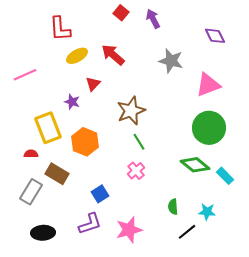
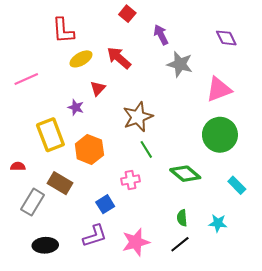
purple arrow: (153, 19) -> (161, 35), moved
red semicircle: (31, 154) -> (18, 166), moved
green diamond: (195, 165) -> (185, 174), moved
pink cross: (136, 171) -> (130, 180), moved, turned 30
black line: (187, 232) -> (180, 244), moved

